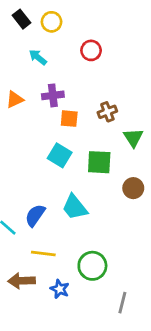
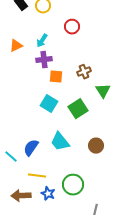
cyan arrow: (38, 57) -> (42, 41), moved, turned -96
orange triangle: (15, 100) -> (16, 46), moved
green square: (99, 162) -> (78, 109), turned -36
brown circle: (133, 188) -> (96, 146), moved
blue star: (60, 289) -> (48, 194), moved

